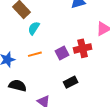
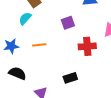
cyan semicircle: (34, 28) -> (25, 18), moved
purple square: (62, 53) -> (68, 23), moved

